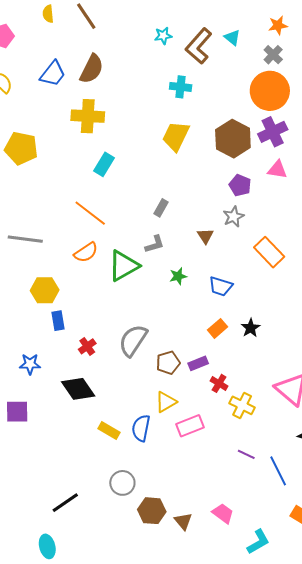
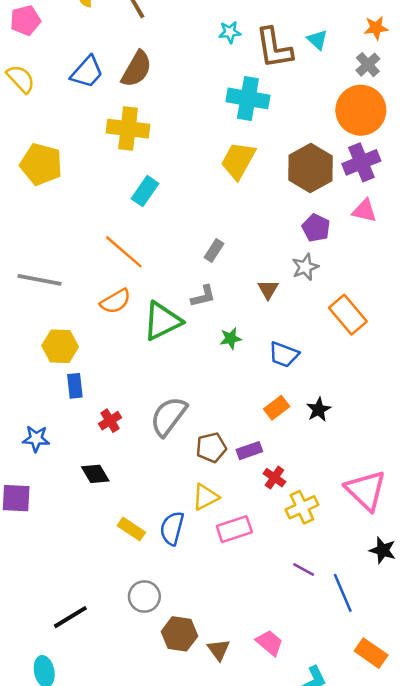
brown L-shape: (199, 46) -> (274, 48), turned -54
cyan cross: (181, 87) -> (248, 98), size x1.5
black diamond: (78, 389) -> (95, 474), size x0.7
yellow cross: (242, 405) -> (302, 507), turned 35

